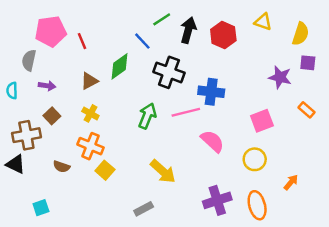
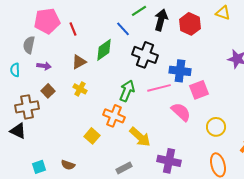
pink square: (262, 121) -> (199, 90), moved
orange cross: (90, 146) -> (114, 116), moved
brown semicircle: (62, 167) -> (68, 165), moved
purple cross: (217, 200) -> (169, 161), moved, turned 30

